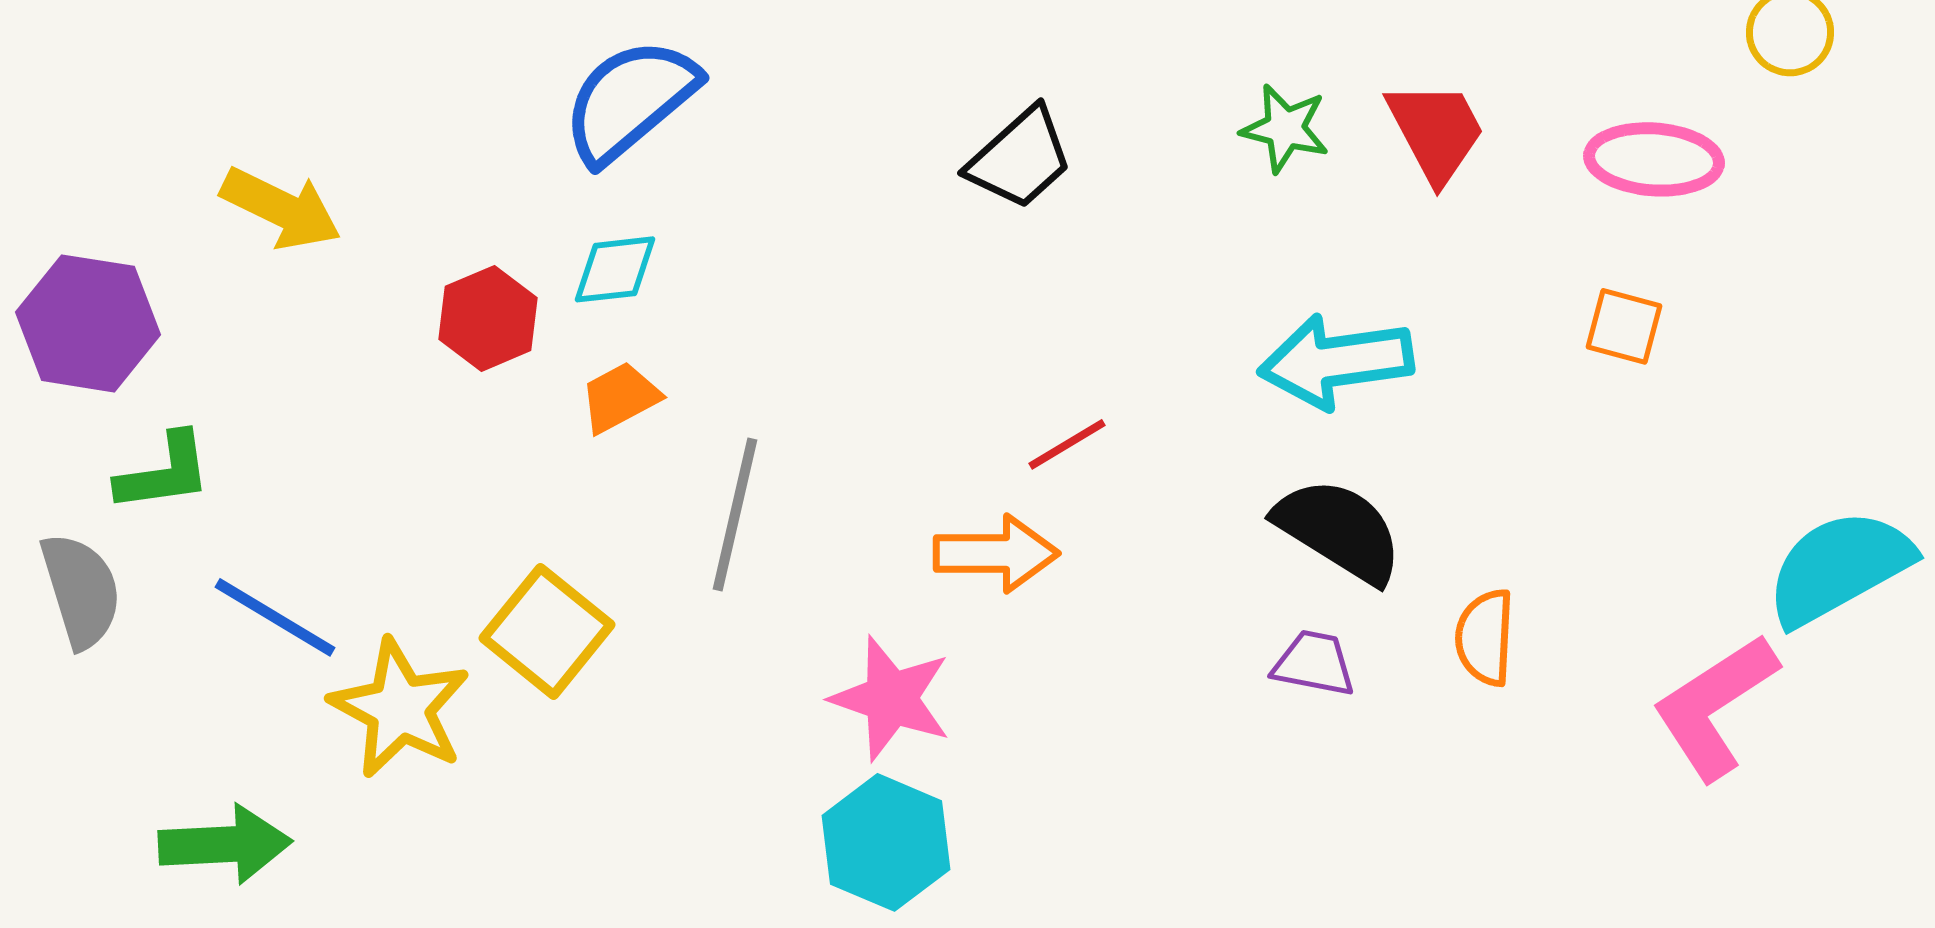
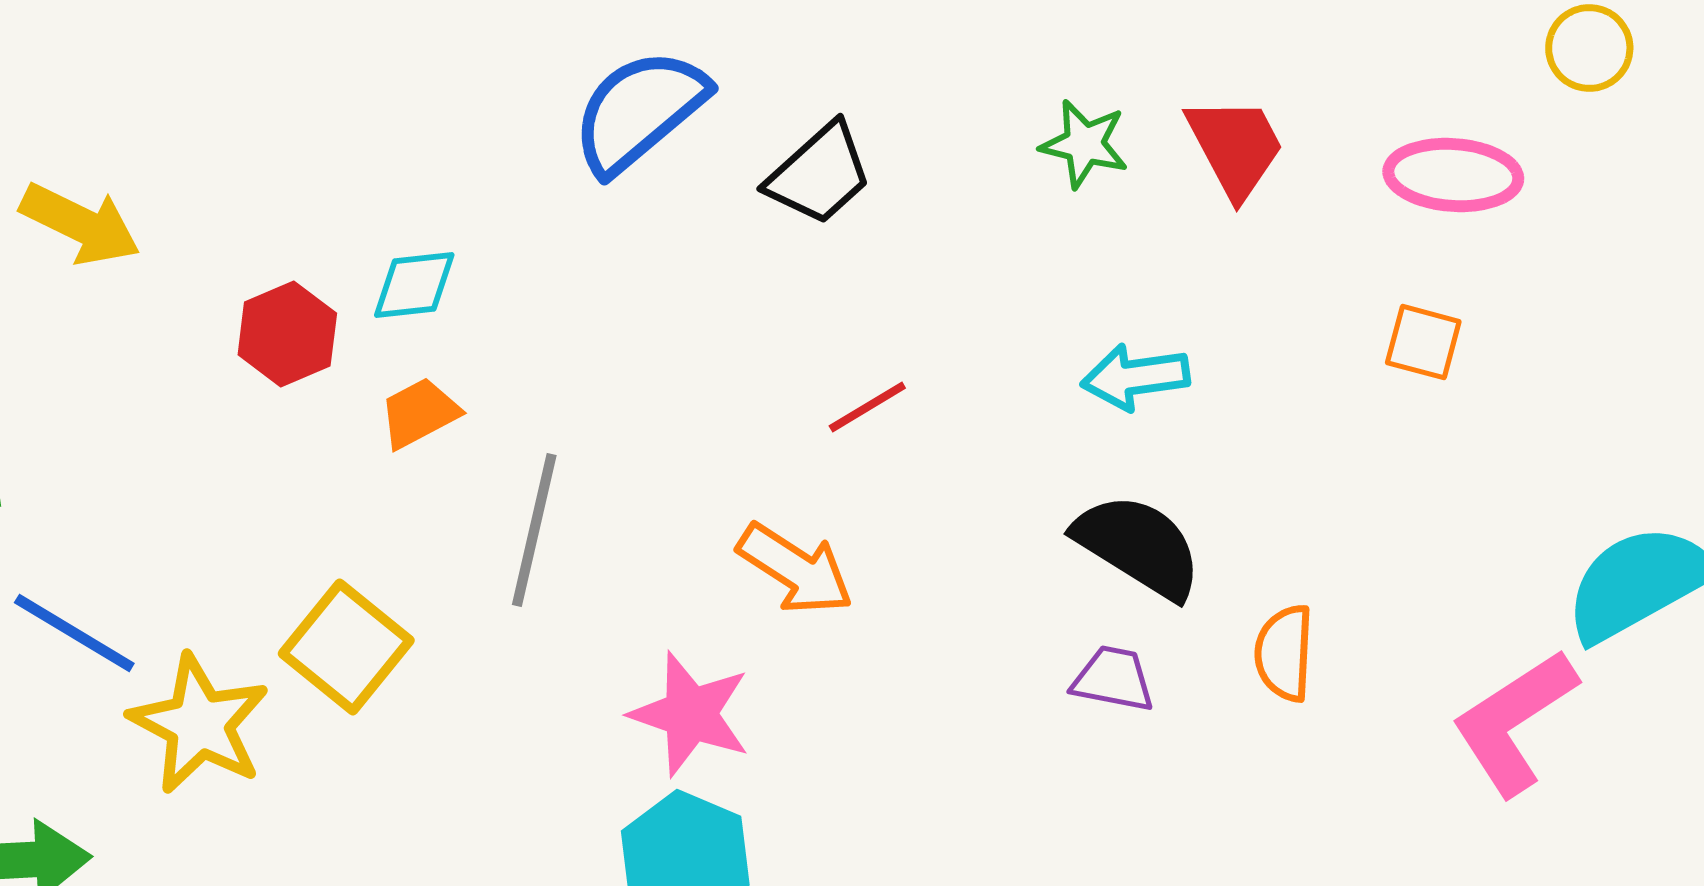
blue semicircle: (630, 100) -> (639, 111), moved
cyan arrow: (1336, 361) -> (1135, 377), size x0.7
red line: (1067, 444) -> (867, 407), moved
orange arrow: (996, 553) -> (795, 569), turned 33

